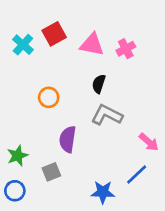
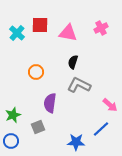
red square: (54, 34) -> (40, 25), turned 30
pink cross: (126, 49) -> (101, 28), moved

